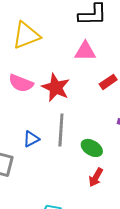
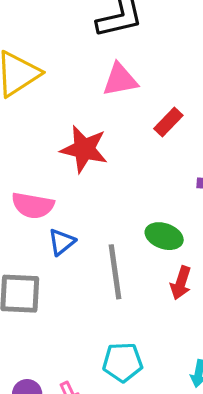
pink semicircle: (21, 83) -> (33, 205), moved
gray line: (61, 130) -> (115, 272), moved

